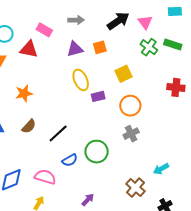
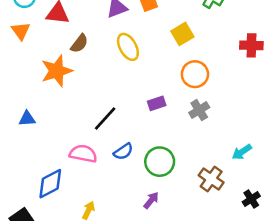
orange star: (24, 93) -> (57, 71), size x1.4
purple rectangle: (98, 96) -> (157, 103), moved
brown semicircle: (29, 126) -> (79, 43), moved
green circle: (97, 152) -> (160, 162), moved
pink semicircle: (45, 177) -> (83, 154), moved

